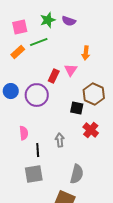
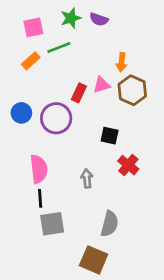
pink triangle: (71, 70) -> (102, 85), turned 40
brown hexagon: (94, 94) -> (132, 90), moved
pink semicircle: (24, 133) -> (39, 169), size x1.5
black line: (38, 150) -> (40, 198), moved

